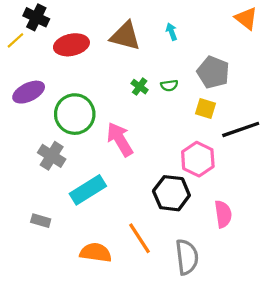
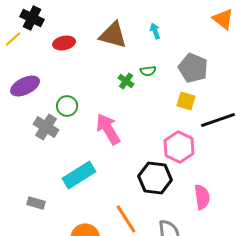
red ellipse: (71, 45) -> (64, 43), size x0.7
green semicircle: (169, 85) -> (148, 71), moved
green circle: (75, 114) -> (67, 106), size x0.6
gray cross: (52, 156) -> (46, 127), moved

